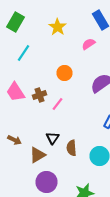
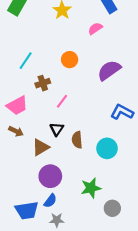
cyan line: (24, 53) -> (26, 61), moved
pink trapezoid: (16, 92) -> (17, 106), moved, turned -85
pink line: (58, 104) -> (62, 101), moved

